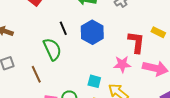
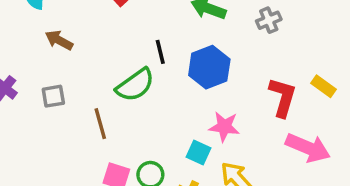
green semicircle: (52, 49) -> (135, 85), turned 70
pink star: (122, 64) -> (224, 127), moved

